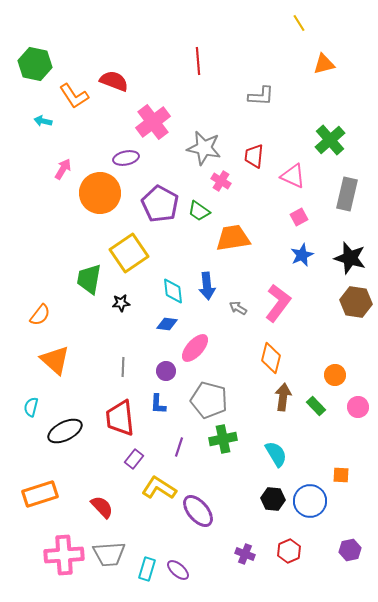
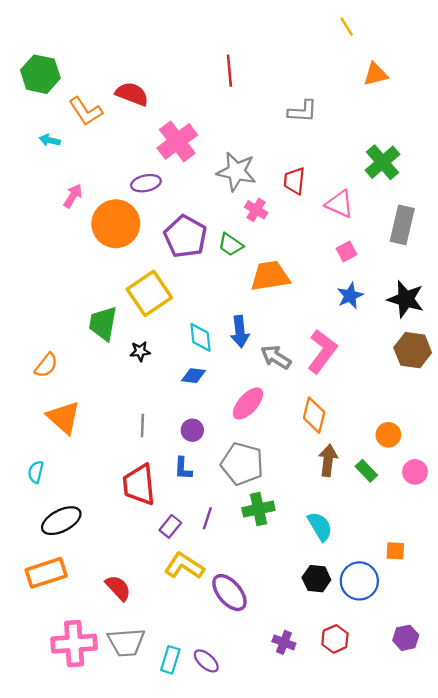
gray arrow: (238, 308) -> (276, 357), size x1.5
pink ellipse: (195, 348) -> (248, 404), moved
black ellipse: (65, 431) -> (61, 521), moved
purple rectangle: (134, 459) -> (170, 526), moved

